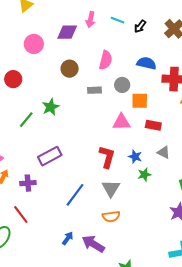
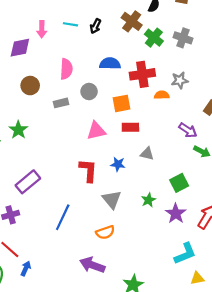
orange square: (140, 101) -> (122, 103), moved
green star: (144, 175) -> (148, 200), moved
gray triangle: (111, 188) -> (112, 199), moved
blue arrow: (68, 238) -> (26, 268), moved

